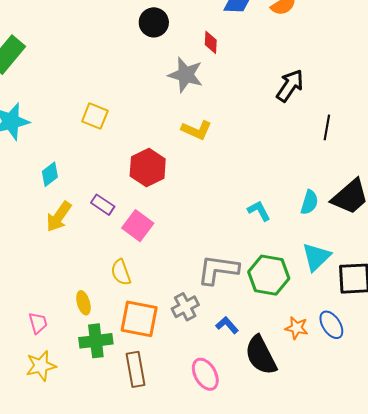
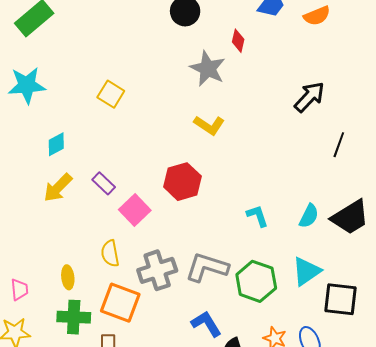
red hexagon: (148, 168) -> (182, 182), moved
gray cross: (185, 307) -> (157, 270), moved, size x1.4
blue L-shape: (227, 325) -> (206, 324), size x1.4

